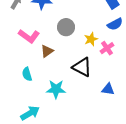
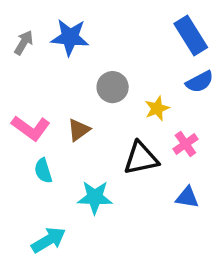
pink L-shape: (29, 36) -> (31, 128), moved
pink cross: (107, 48) -> (185, 144), moved
black triangle: (82, 67) -> (141, 158), turned -40

